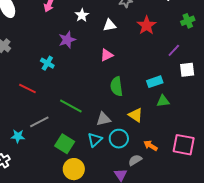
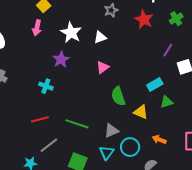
white star: (82, 15) -> (71, 33), size x1.5
red star: (147, 25) -> (144, 19), moved
red line: (27, 88) -> (40, 119), moved, turned -30
yellow triangle: (136, 115) -> (141, 112), moved
orange arrow: (151, 146) -> (159, 140), moved

